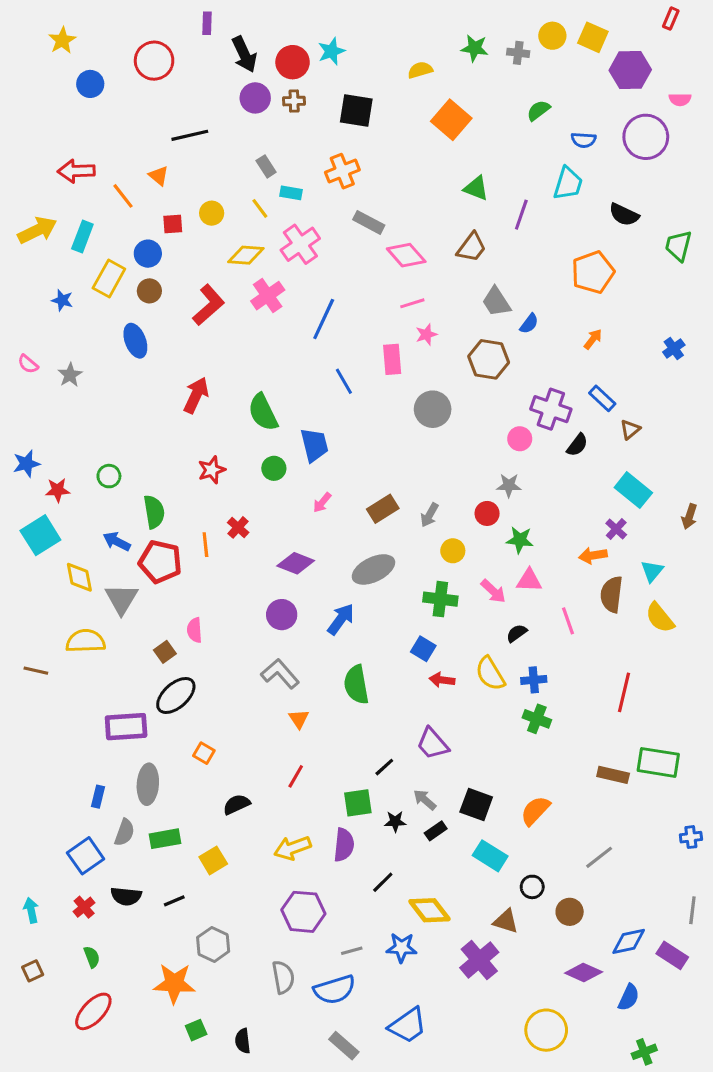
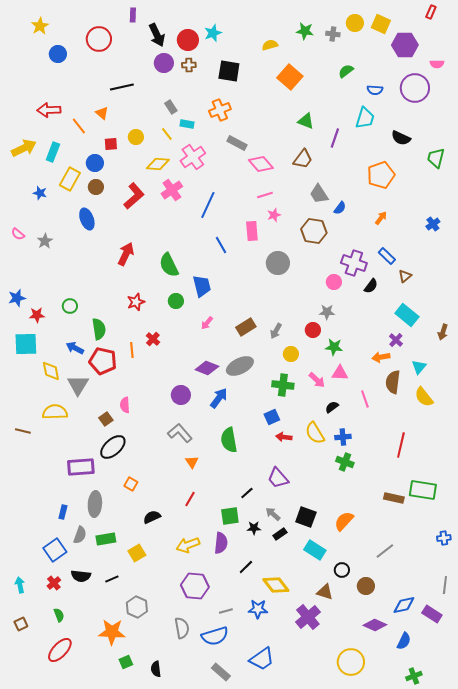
cyan square: (40, 535) -> (26, 344), turned 30
purple diamond: (296, 563) -> (207, 368), moved
blue square: (423, 649) -> (272, 417), turned 35

